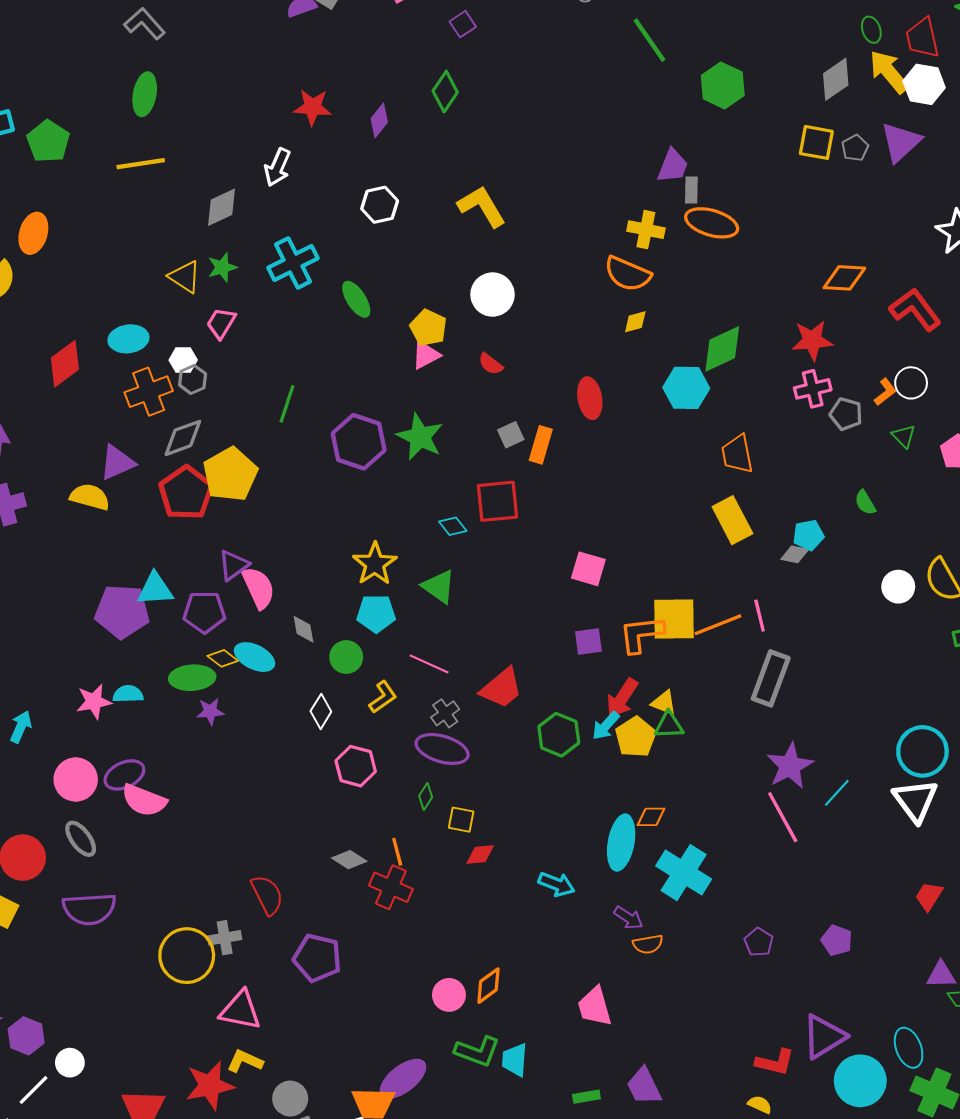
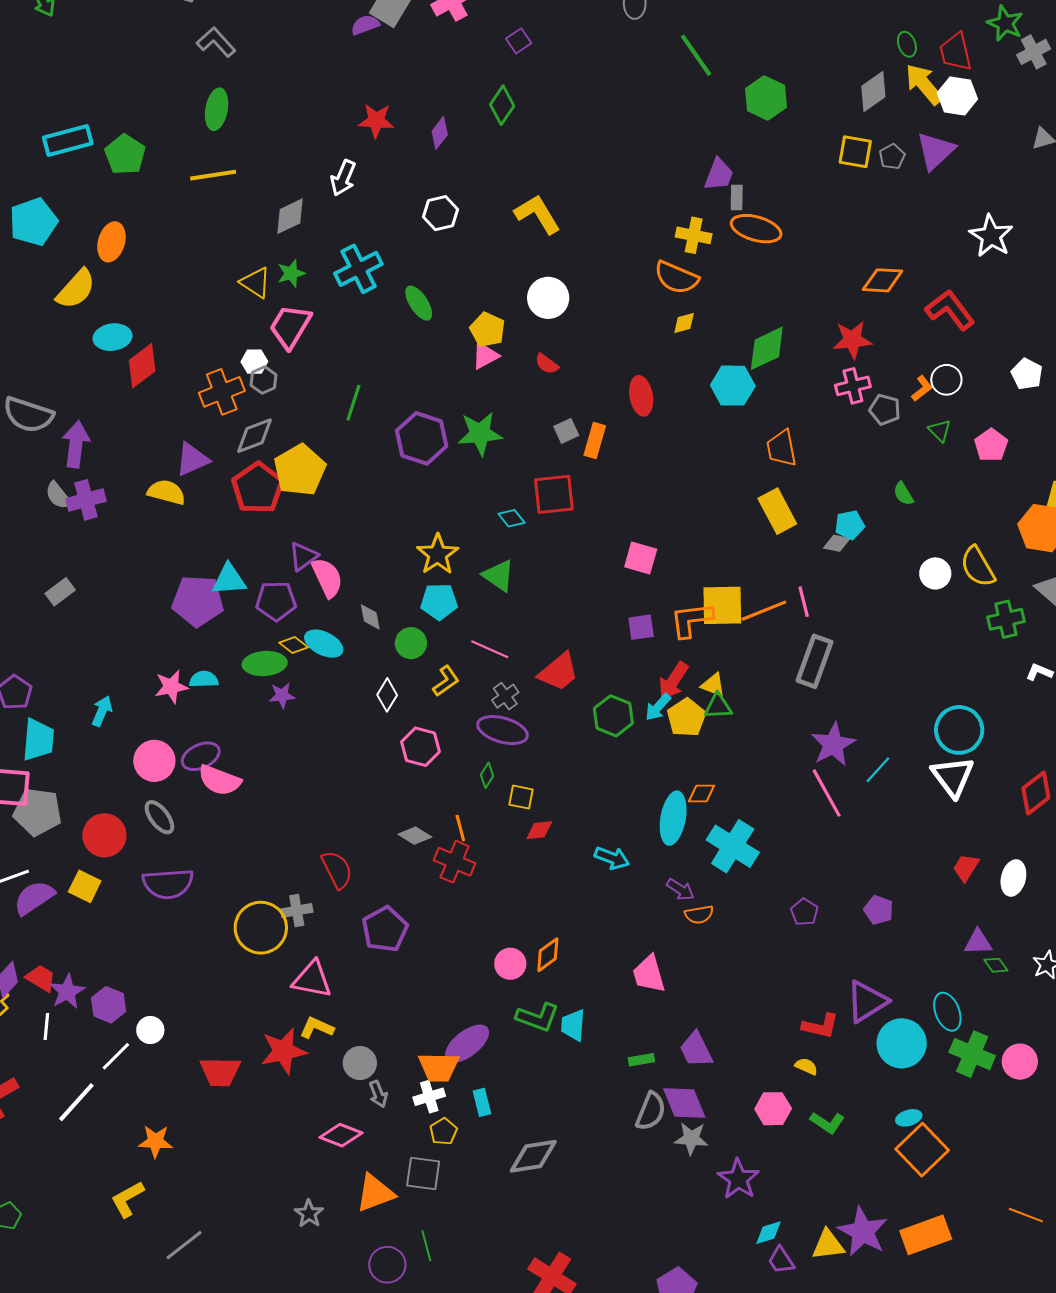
pink trapezoid: (221, 323) -> (290, 326), size x1.5
cyan ellipse: (128, 339) -> (113, 337), moved
green star: (420, 437) -> (480, 433), turned -30
purple pentagon: (317, 958) -> (385, 929), turned 30

